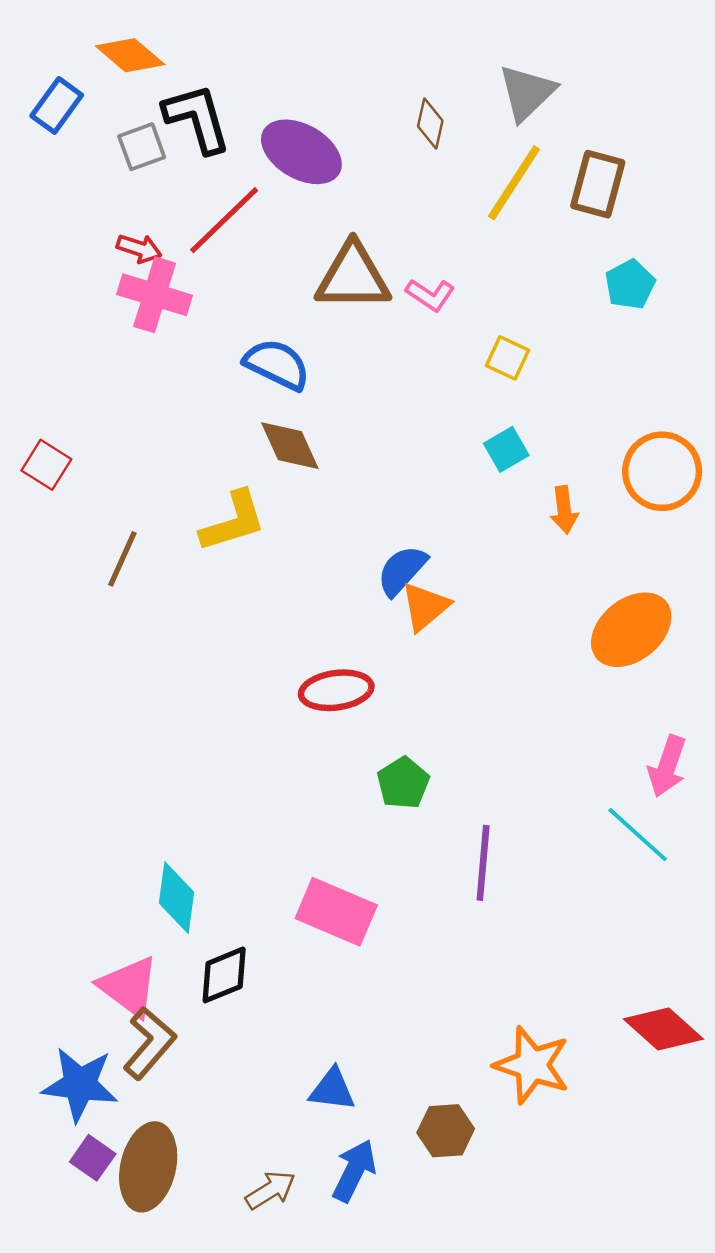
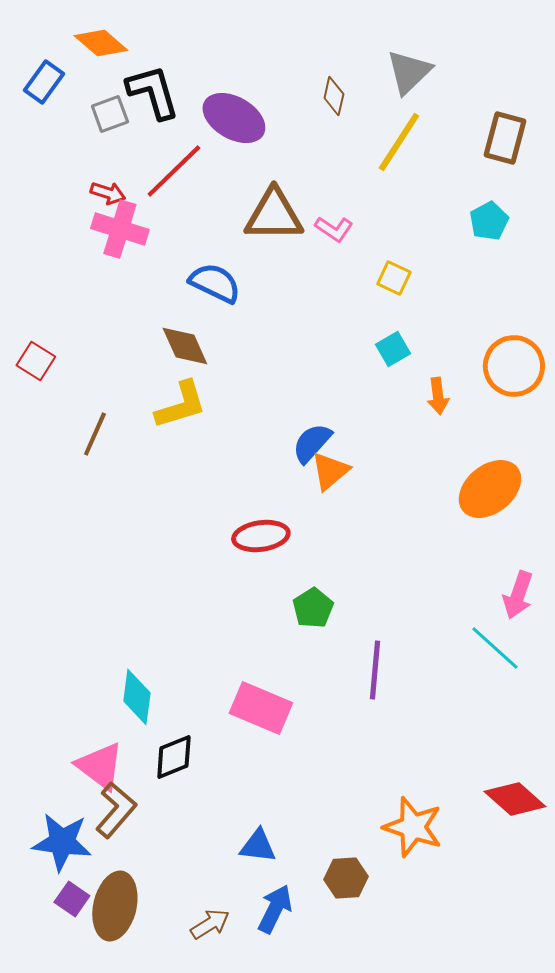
brown rectangle: (598, 184) -> (505, 138), moved
brown diamond: (290, 446) -> (185, 346), moved

